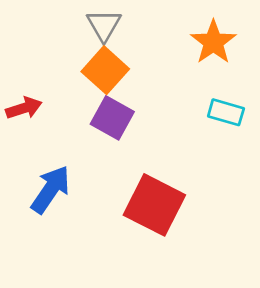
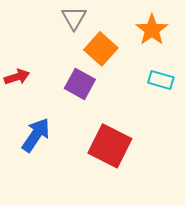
orange square: (105, 70) -> (101, 49), moved

